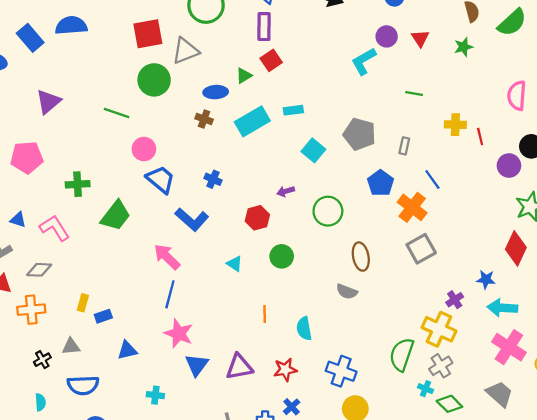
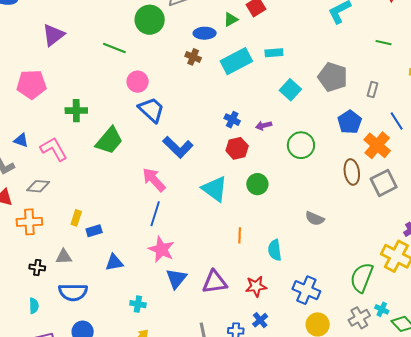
blue cross: (213, 179) -> (232, 120), moved
brown ellipse: (361, 257) -> (352, 172), moved
cyan triangle: (235, 264) -> (215, 189), size x1.8
black cross: (42, 360) -> (37, 267), turned 35
gray cross: (441, 366) -> (359, 318), moved

